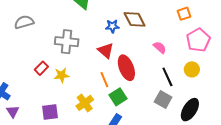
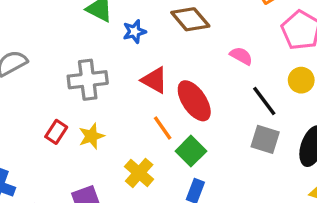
blue star: (112, 26) -> (134, 31), moved

